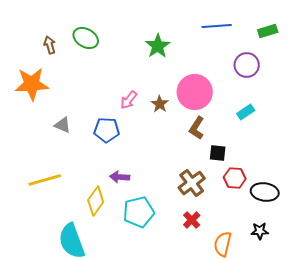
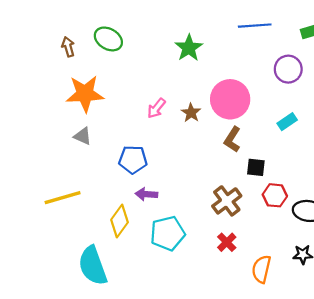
orange star: (32, 84) -> (85, 94), moved
blue pentagon: (107, 130) -> (133, 160), moved

